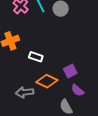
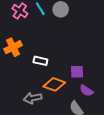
purple square: (70, 71) -> (77, 72), turned 32

